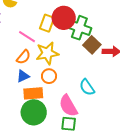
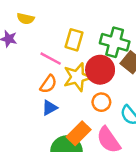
red circle: (64, 18) -> (100, 70), moved
orange circle: (49, 76) -> (101, 102), moved
orange rectangle: (33, 93) -> (79, 133), moved, turned -36

